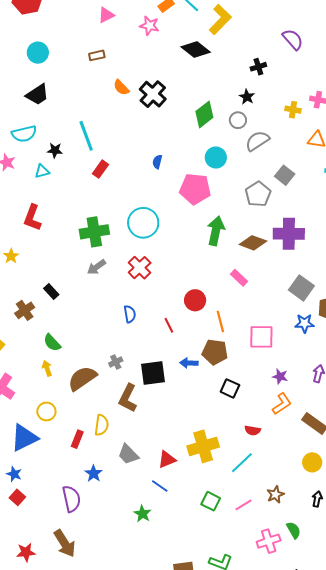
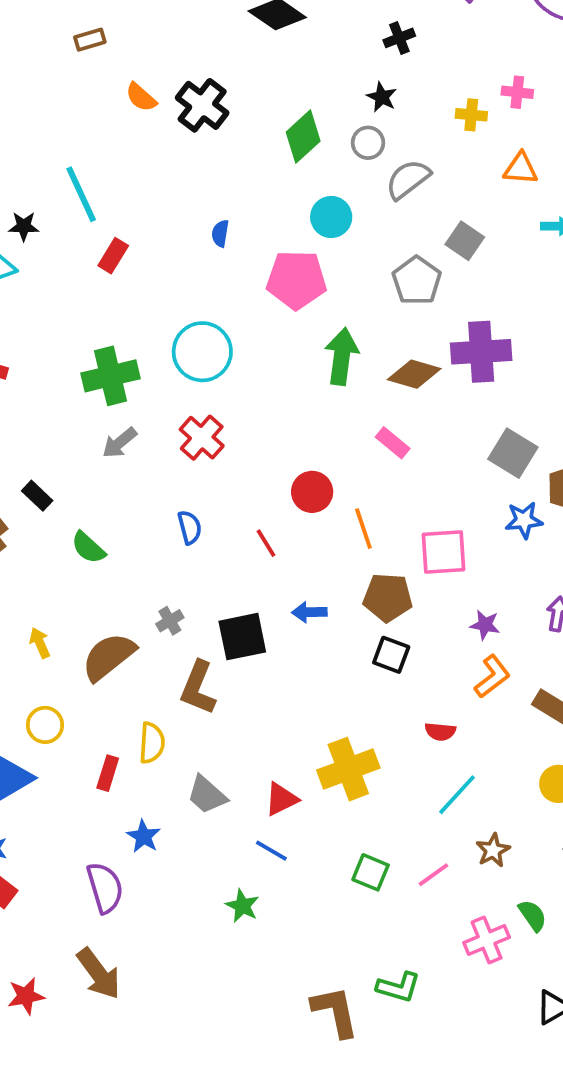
green semicircle: (52, 343) -> (88, 548), moved
brown pentagon: (215, 352) -> (388, 597), moved
cyan line: (242, 463) -> (457, 795), moved

